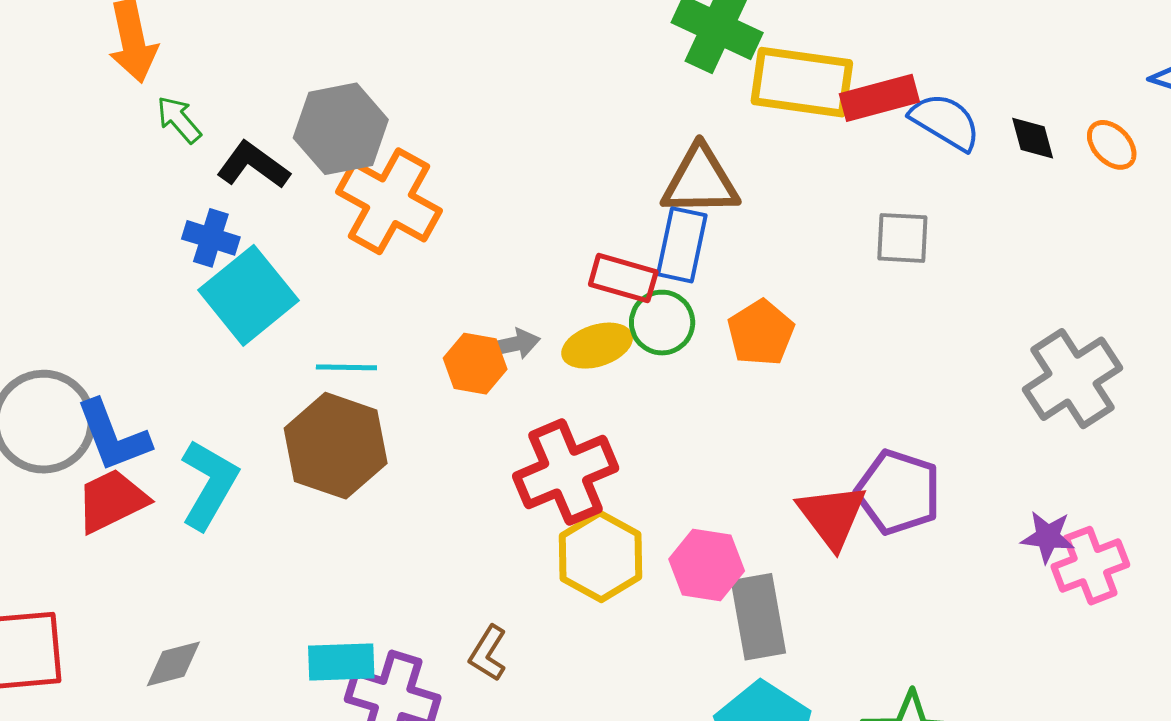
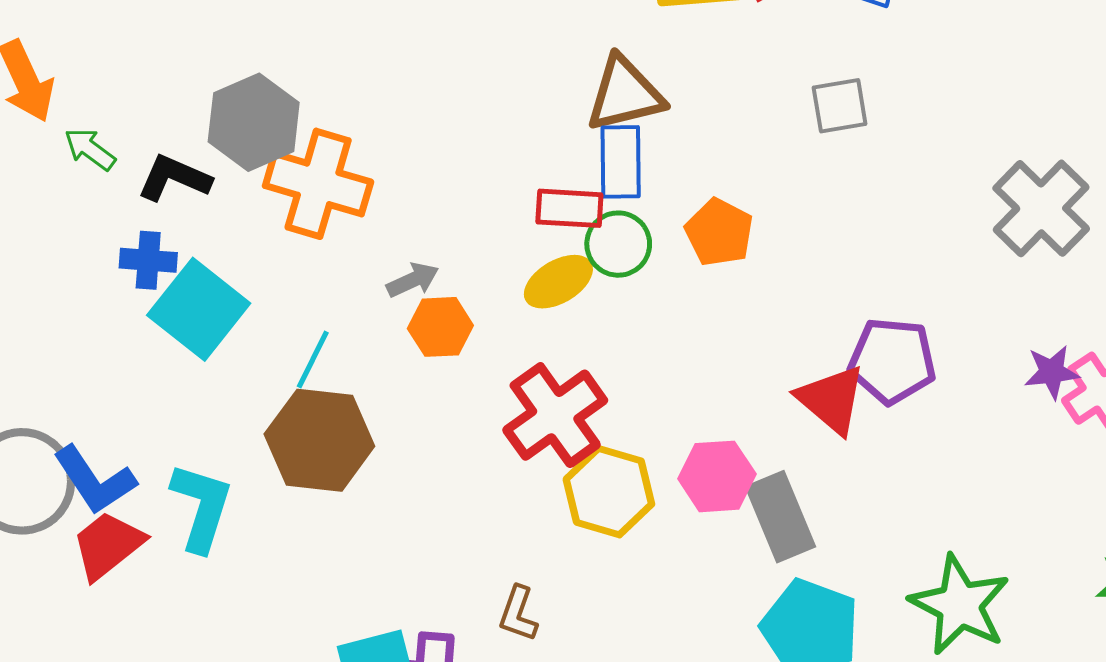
gray arrow: (514, 344) -> (413, 280), moved
cyan line: (346, 367) -> (313, 359), turned -52

